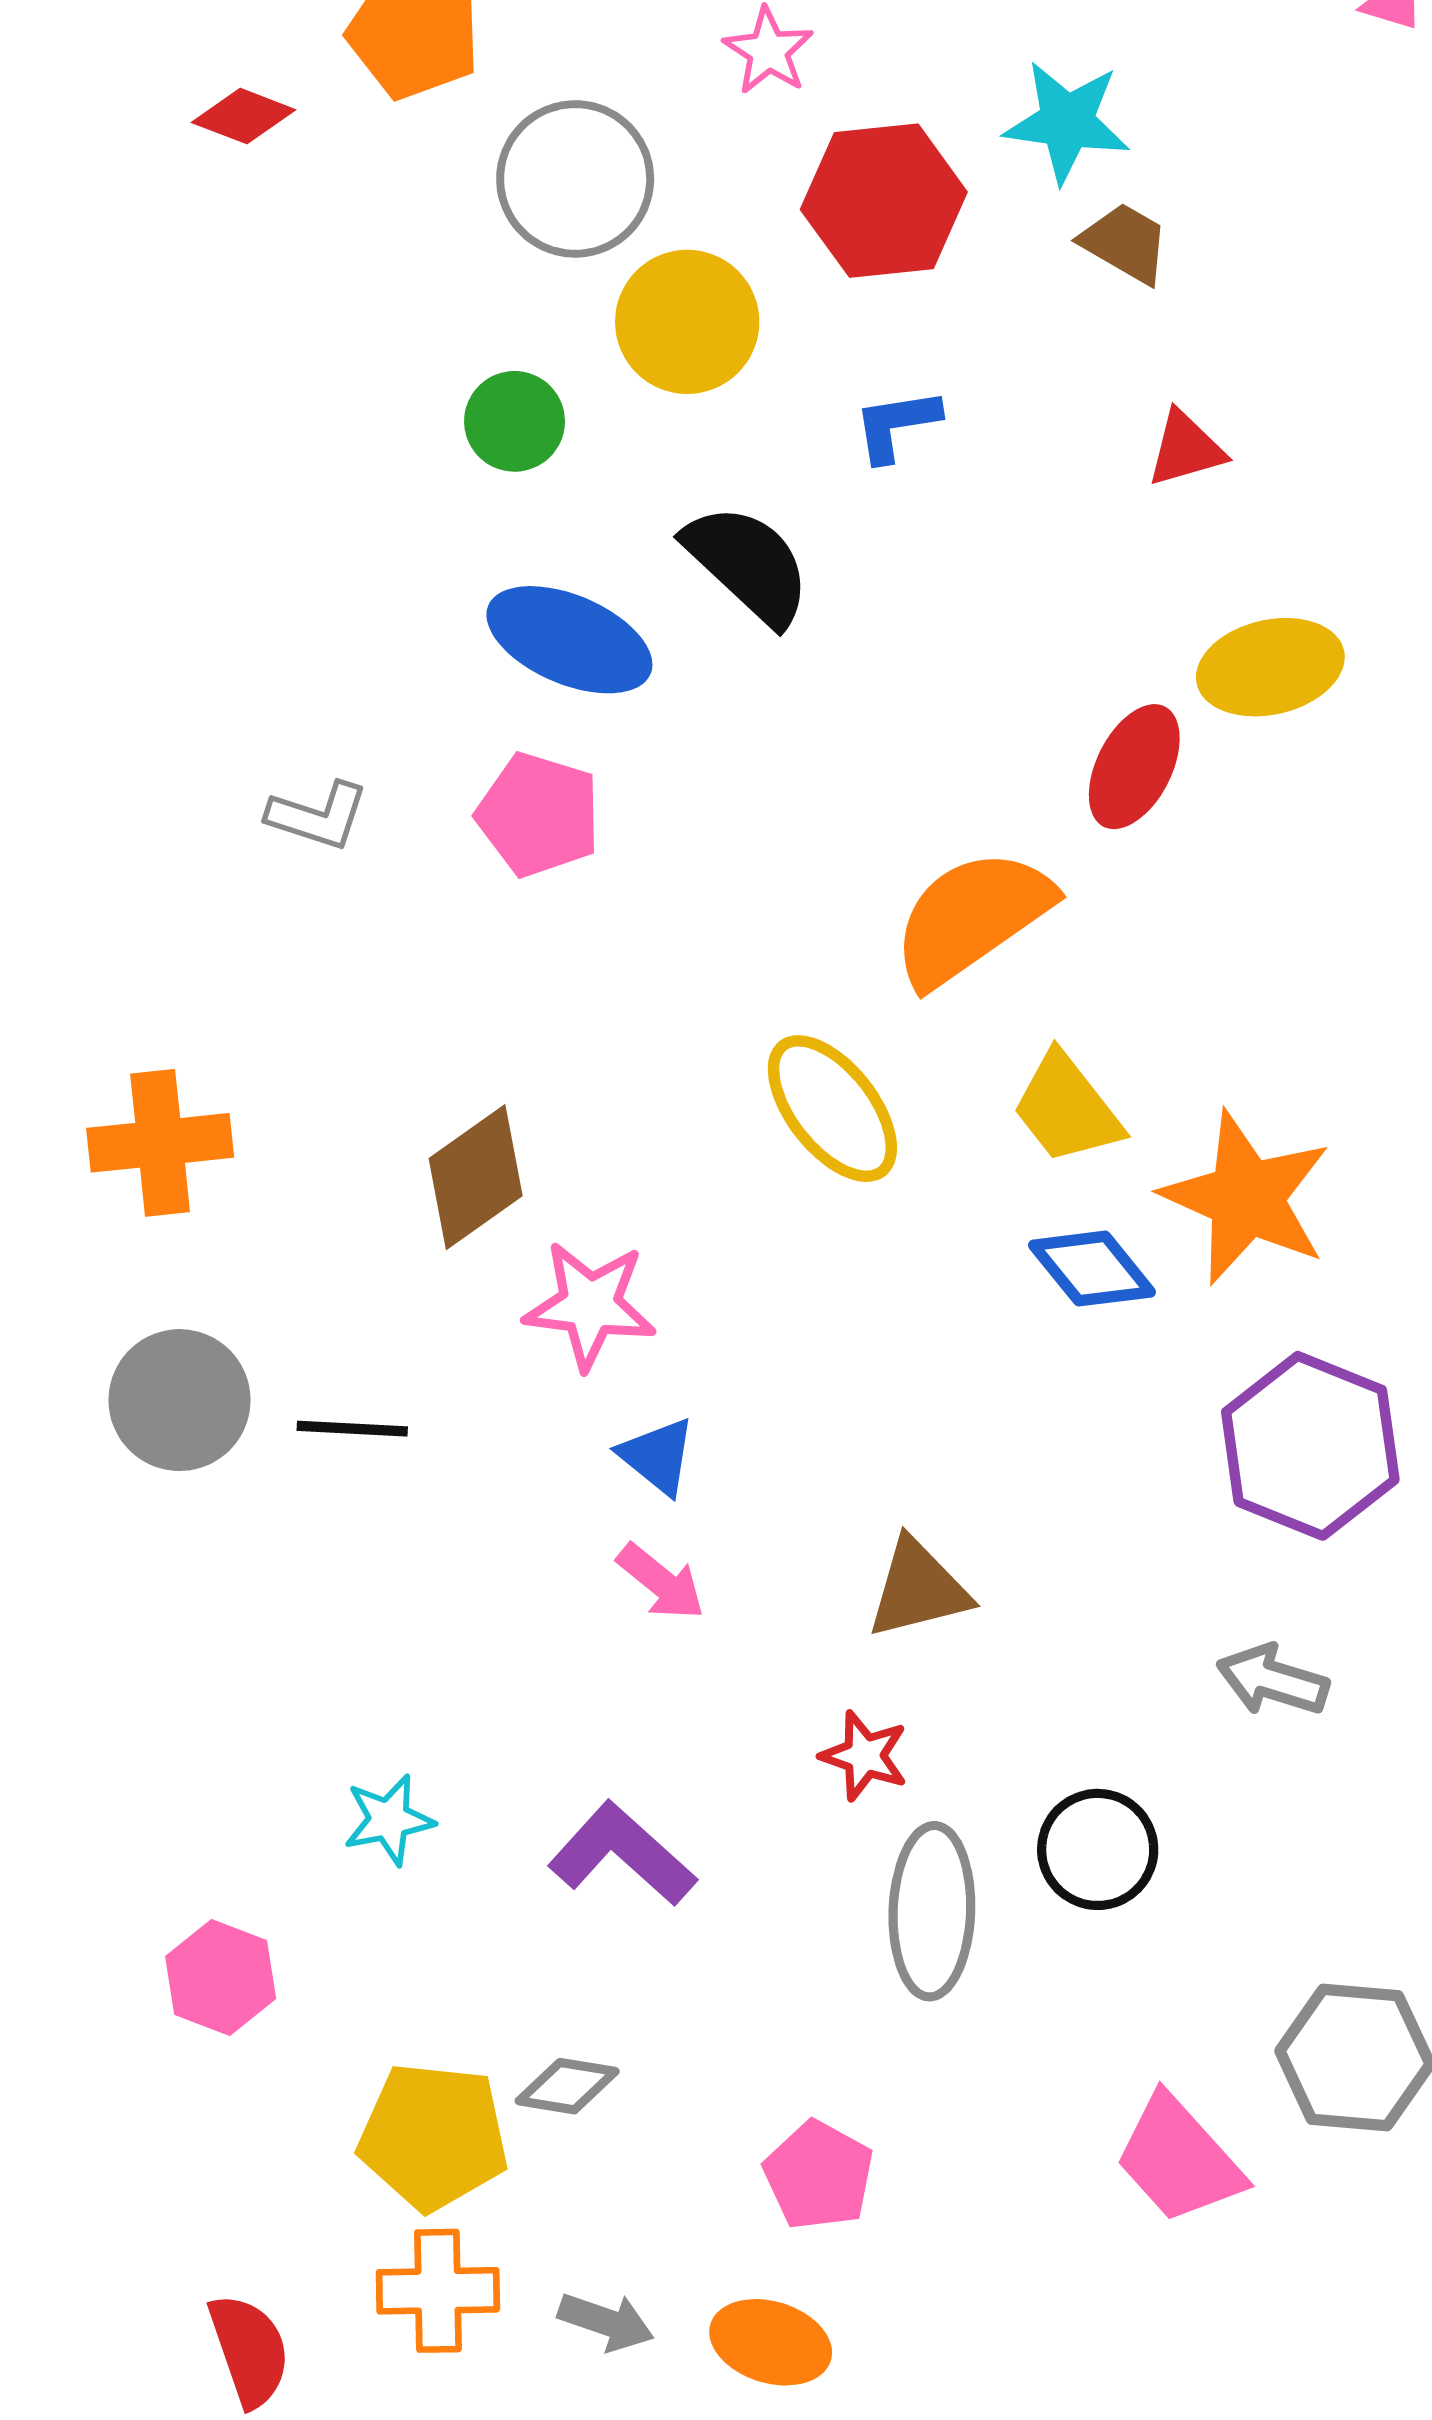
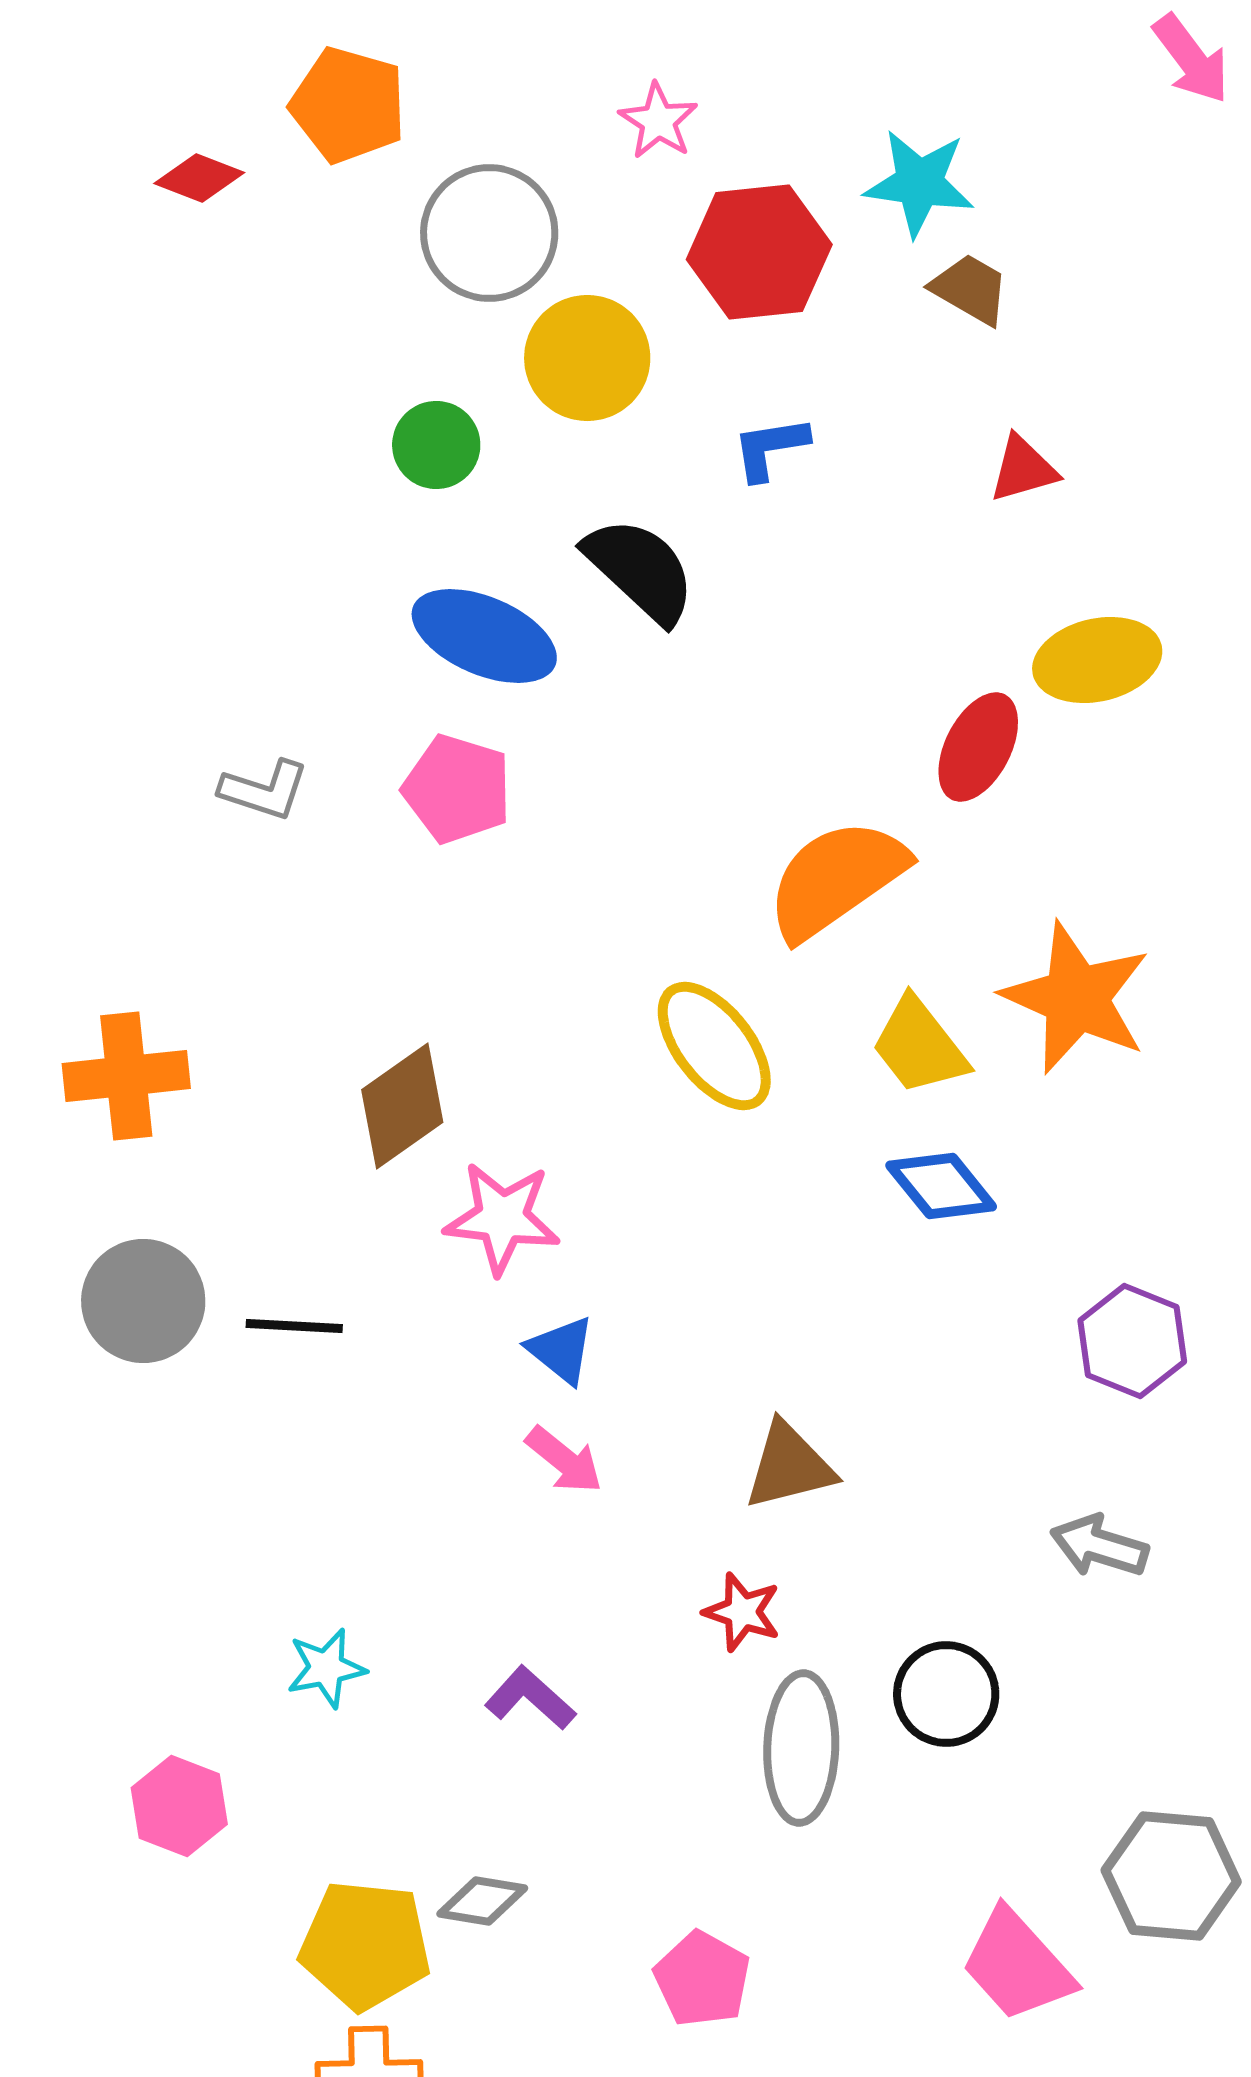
orange star: (1246, 1198) -> (1076, 998), moved
purple hexagon: (1310, 1446) -> (1132, 1341), size x0.7
purple L-shape: (622, 1854) -> (530, 1698), size x0.7

